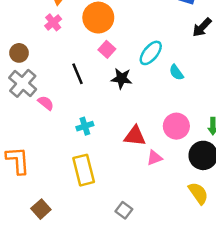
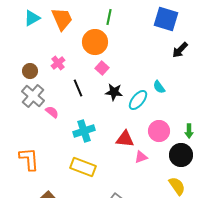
pink cross: (53, 22) -> (58, 63), moved
cyan ellipse: (151, 53) -> (138, 100), moved
cyan cross: (85, 126) -> (84, 131), size x1.5
yellow rectangle: (84, 170) -> (83, 167), turned -55

